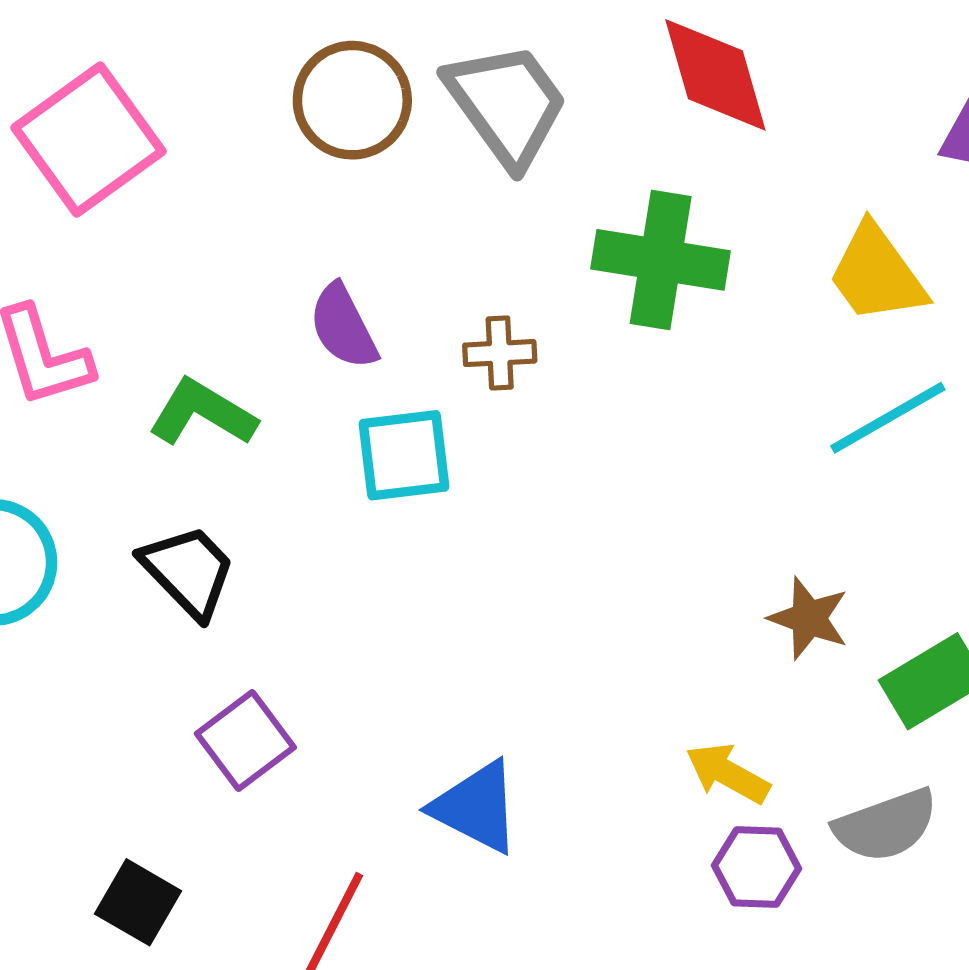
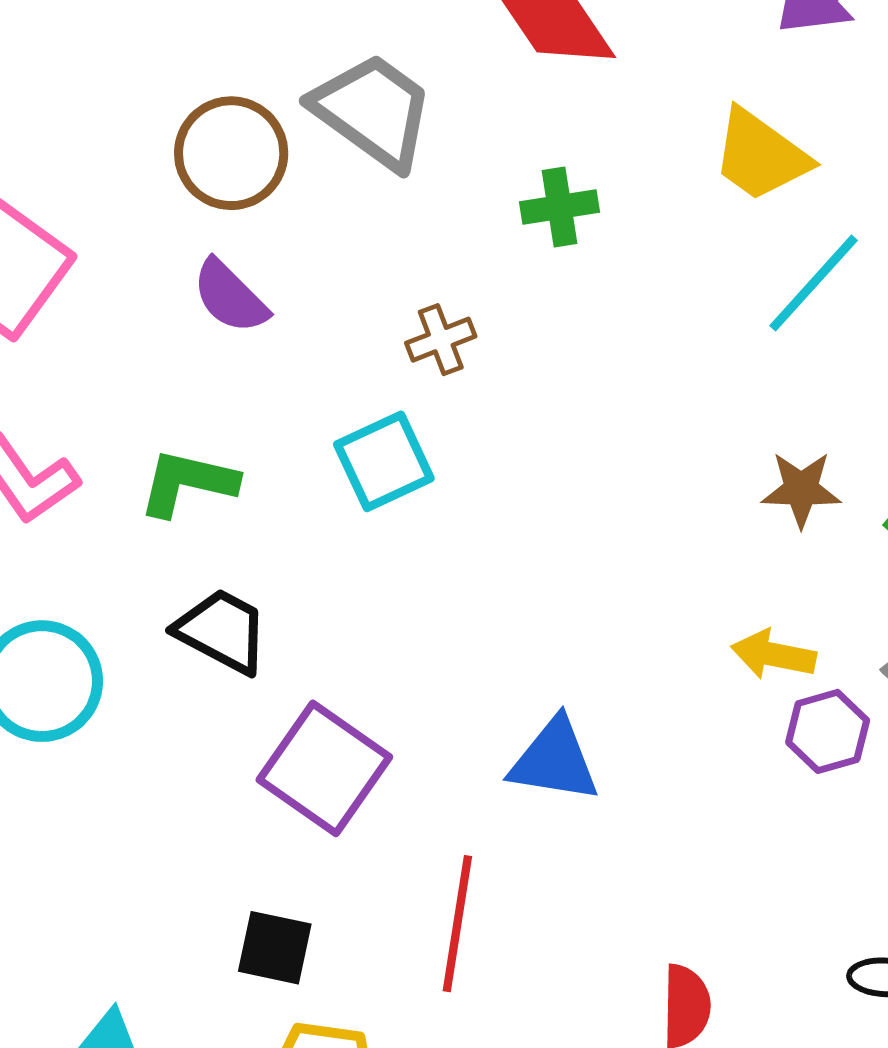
green cross: (661, 260) -> (559, 207), size x0.6
purple semicircle: (343, 327) -> (230, 297), moved
purple square: (245, 741) -> (324, 768), size x1.4

